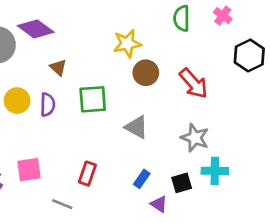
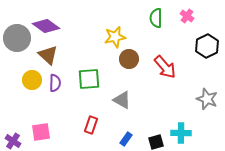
brown triangle: (58, 67) -> (48, 55), moved, size x1.5
gray star: (195, 138) -> (207, 99), moved
red rectangle: (87, 174) -> (91, 125), moved

